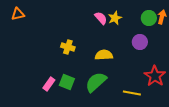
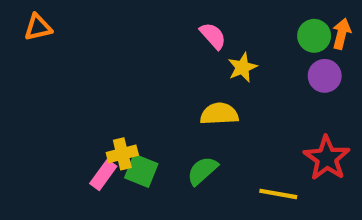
yellow star: (115, 18) -> (242, 67), moved
purple circle: (140, 42) -> (325, 76), moved
yellow cross: (68, 47) -> (122, 154), moved, turned -32
green semicircle: (96, 82) -> (202, 171), size x0.7

